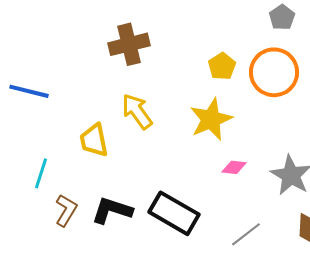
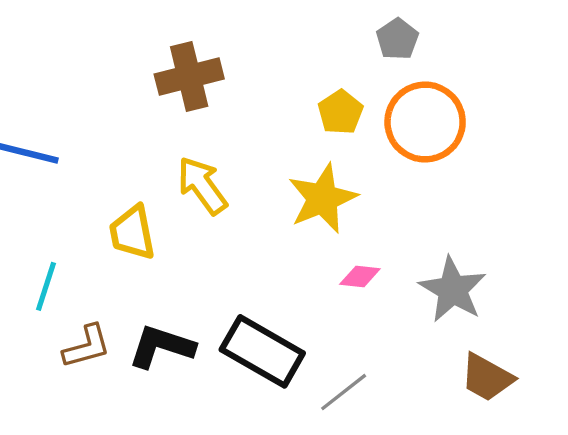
gray pentagon: (282, 17) -> (397, 39), moved
brown L-shape: (66, 210) -> (87, 347), turned 44
gray line: (246, 234) -> (344, 392), moved

